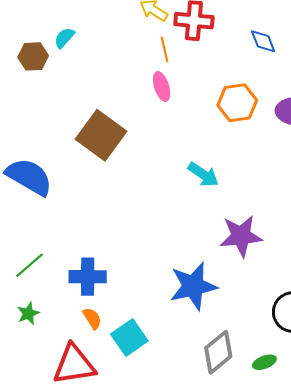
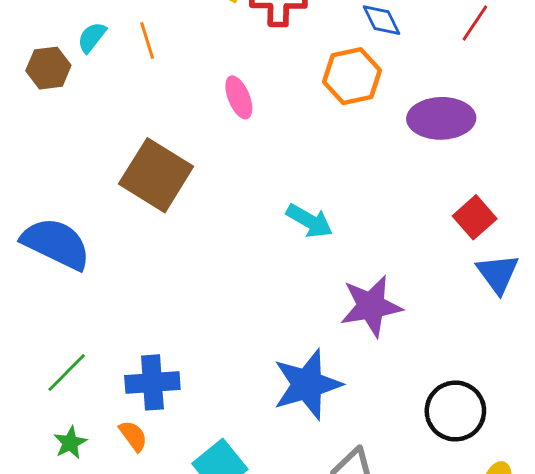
orange line: (165, 50) -> (147, 40), moved
orange hexagon: (237, 103) -> (352, 76), moved
orange semicircle: (92, 318) -> (133, 436), moved

